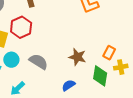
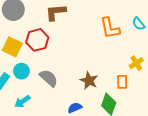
orange rectangle: (109, 53) -> (122, 82), turned -40
yellow cross: (121, 67) -> (136, 63), moved, turned -32

